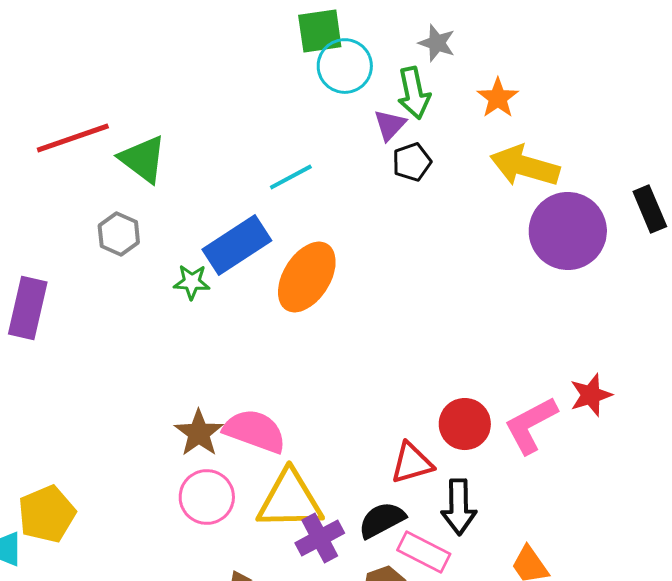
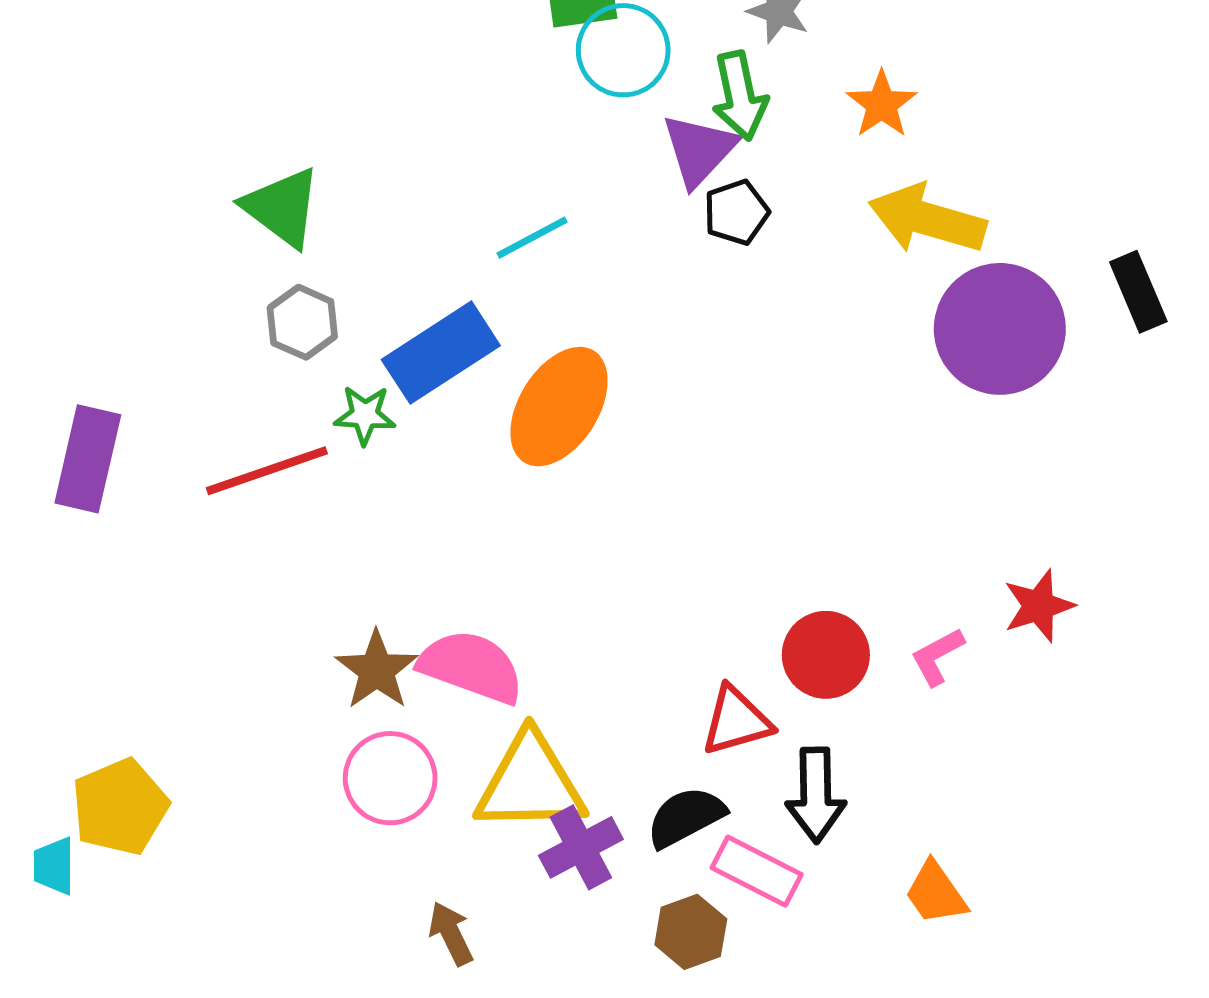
purple triangle: (390, 125) -> (699, 150), size x1.4
red line: (73, 138) -> (267, 471), moved
gray hexagon: (119, 234) -> (302, 322), moved
pink L-shape: (531, 425) -> (937, 657), size x0.6

